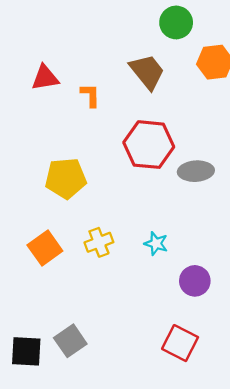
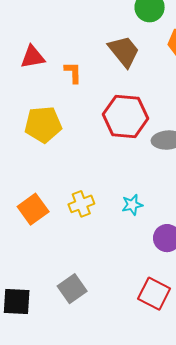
yellow pentagon: (66, 178) -> (43, 124), moved
cyan star: (156, 243) -> (132, 205), turned -30
gray square: (70, 341) -> (72, 289), moved

